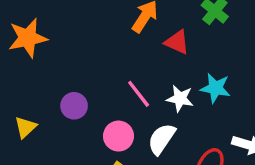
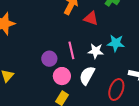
pink line: (139, 94) -> (71, 50), turned 30
purple circle: (74, 106) -> (49, 59), moved

